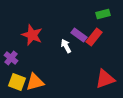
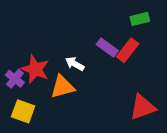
red star: (32, 35) -> (35, 69), moved
white arrow: (66, 46) -> (75, 64), moved, turned -32
orange triangle: (35, 82) -> (62, 87), moved

